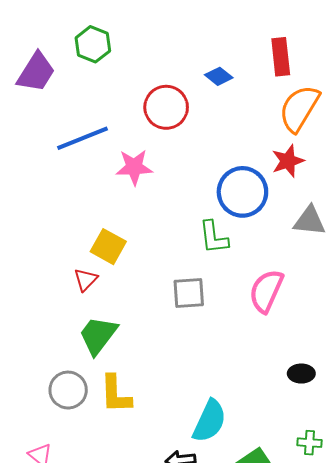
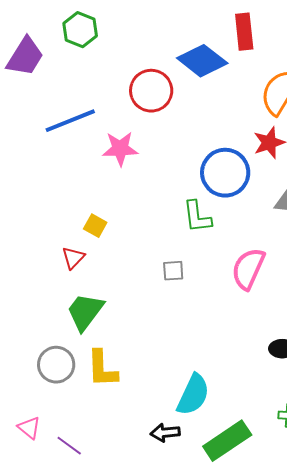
red rectangle: (281, 57) -> (244, 32), moved
blue diamond: (219, 76) -> (202, 61), size x1.8
yellow square: (108, 247) -> (95, 226), size x0.7
gray square: (189, 293) -> (173, 271), size x0.7

